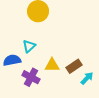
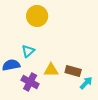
brown rectangle: (74, 66) -> (73, 71), turned 49

